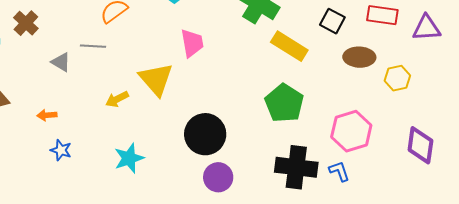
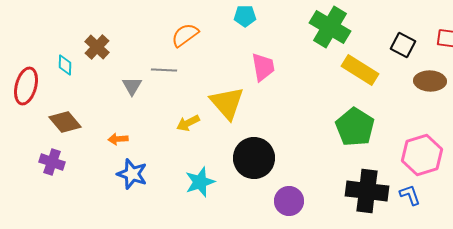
gray triangle: (61, 62) -> (132, 86), turned 30
black circle: (205, 134) -> (254, 158), moved
blue star: (61, 150) -> (132, 174), size x1.4

